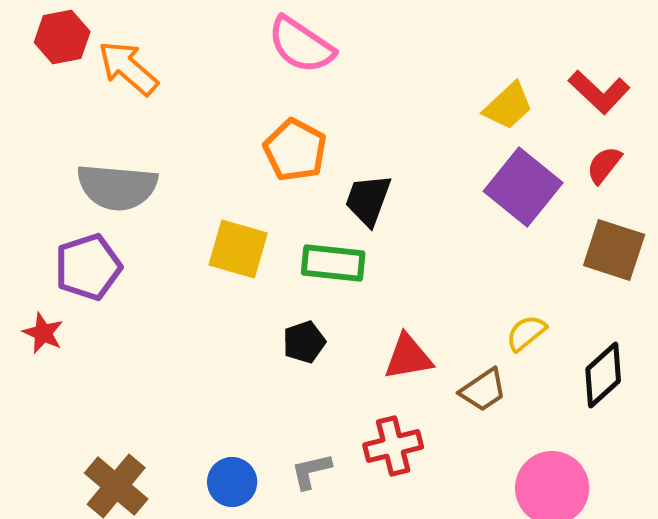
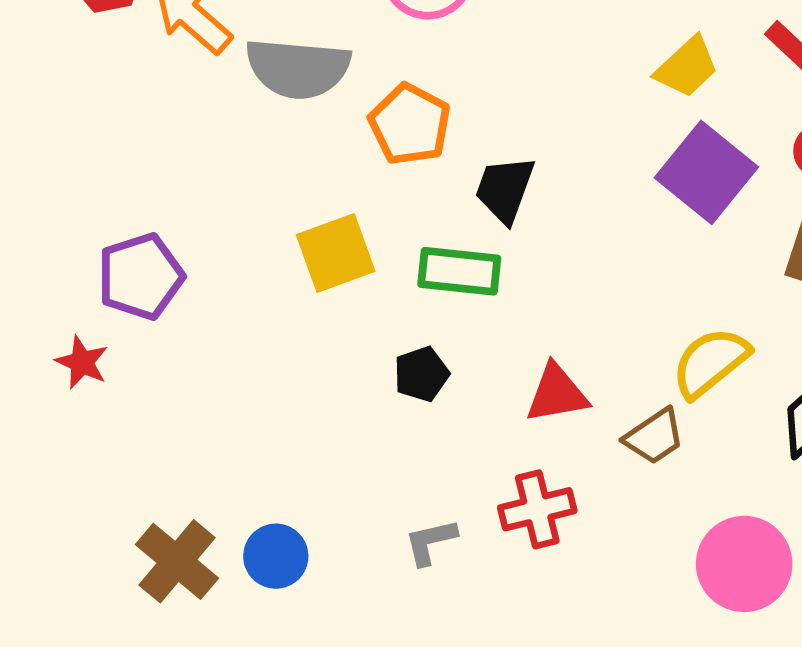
gray semicircle: (117, 187) -> (298, 68), moved
yellow square: (238, 249) -> (336, 253), turned -36
yellow semicircle: (526, 333) -> (710, 362), size x1.5
blue circle: (232, 482) -> (276, 556), moved

